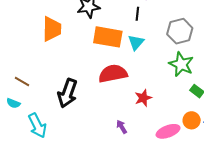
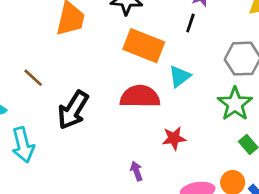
cyan triangle: (136, 42) -> (180, 76), moved
brown line: (22, 82) -> (33, 78), moved

